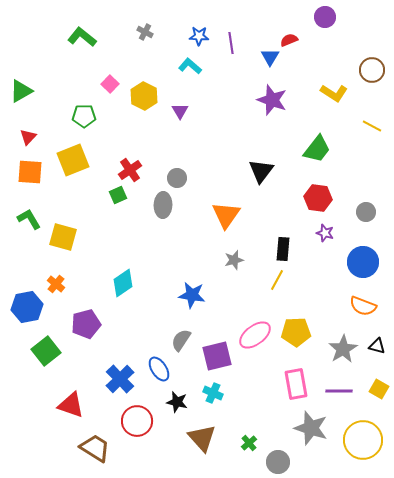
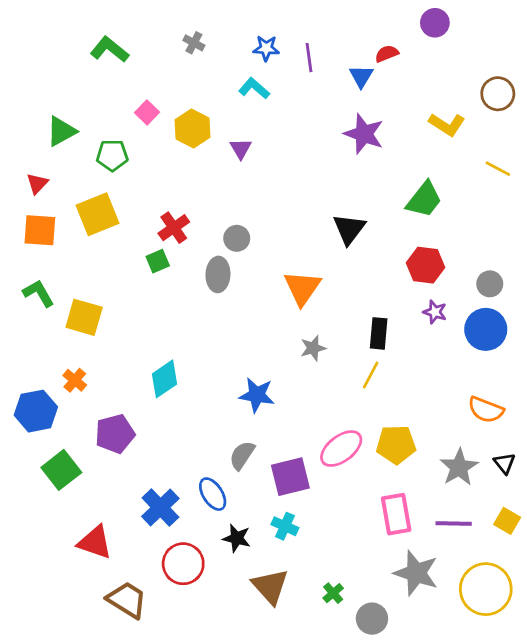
green triangle: (21, 91) -> (61, 131), moved
blue circle: (363, 262) -> (486, 329), moved
black triangle: (377, 346) -> (505, 463), turned 36

